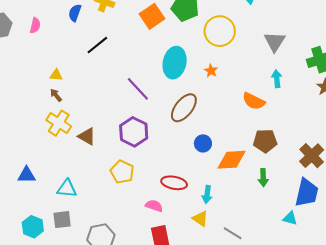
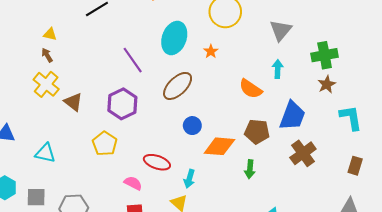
blue trapezoid: (307, 193) -> (292, 116), moved
gray square: (62, 220) -> (36, 197), moved

